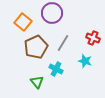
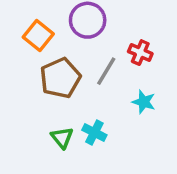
red cross: (93, 38) -> (140, 53), moved
cyan cross: (56, 69) -> (94, 132), moved

